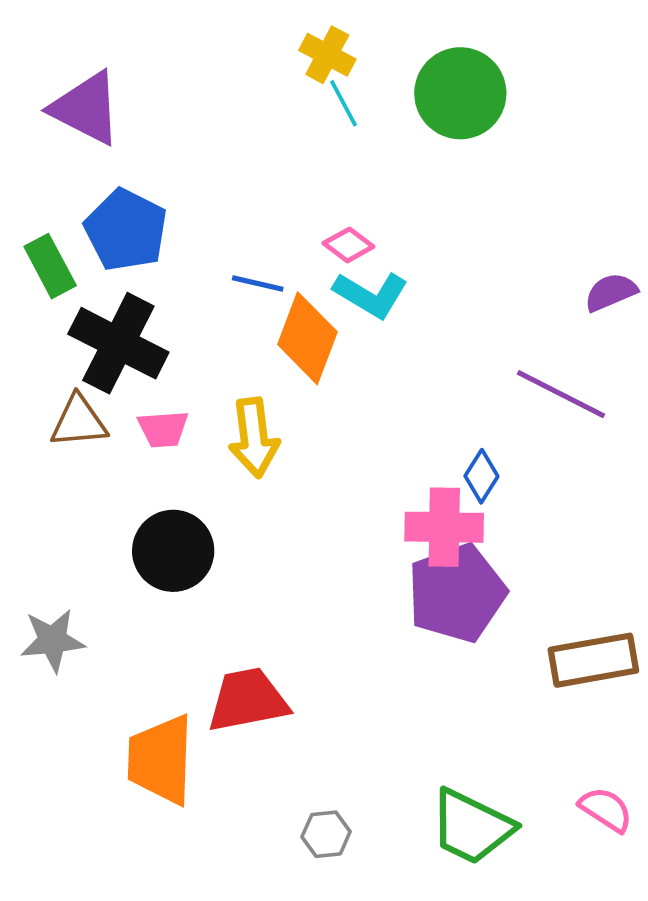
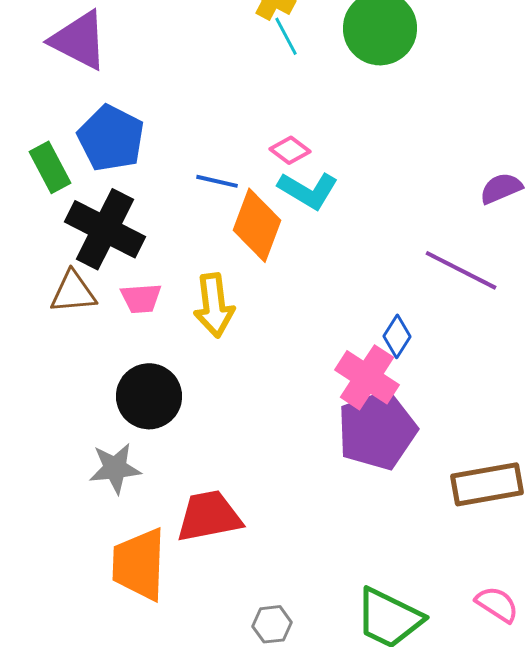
pink cross: (444, 527) -> (367, 377), turned 32
gray star: (53, 640) -> (115, 468), moved

